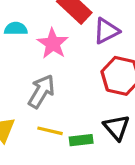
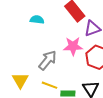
pink star: (53, 43) -> (73, 46), moved, turned 30

